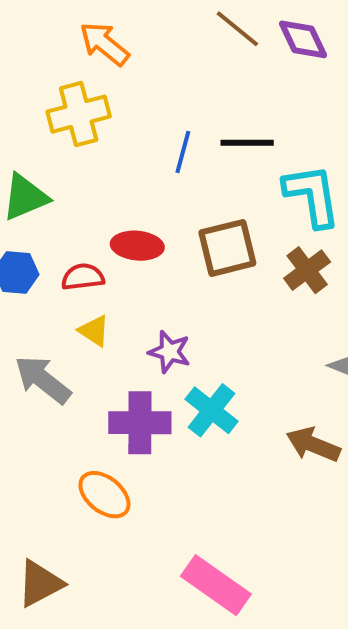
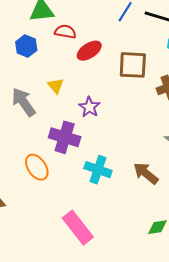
red ellipse: (137, 246) -> (89, 51), turned -55
red semicircle: (83, 277) -> (65, 32), moved
cyan cross: (212, 410) -> (98, 170), moved, turned -36

